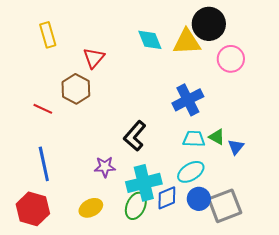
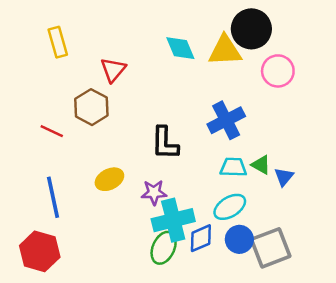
black L-shape: (135, 136) -> (165, 143), moved, turned -40
purple star: (105, 167) -> (154, 192), moved
yellow ellipse: (91, 208) -> (109, 179), moved

